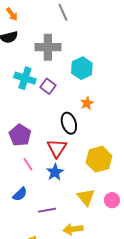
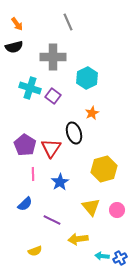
red triangle: (57, 148) -> (51, 148), moved
pink line: (28, 164) -> (33, 174), turned 32
purple line: (47, 210) -> (52, 220), turned 36

